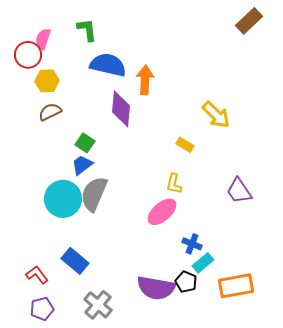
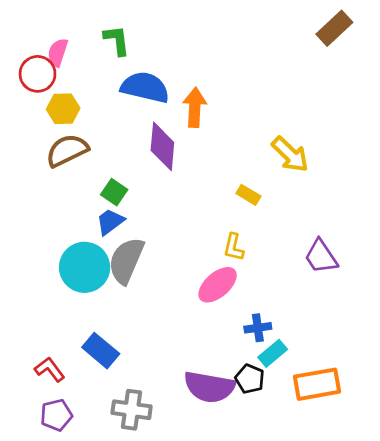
brown semicircle: (50, 112) -> (67, 150), size x1.4
blue cross: (192, 244) -> (258, 328), turned -30
gray cross: (98, 305) -> (132, 410), turned -32

